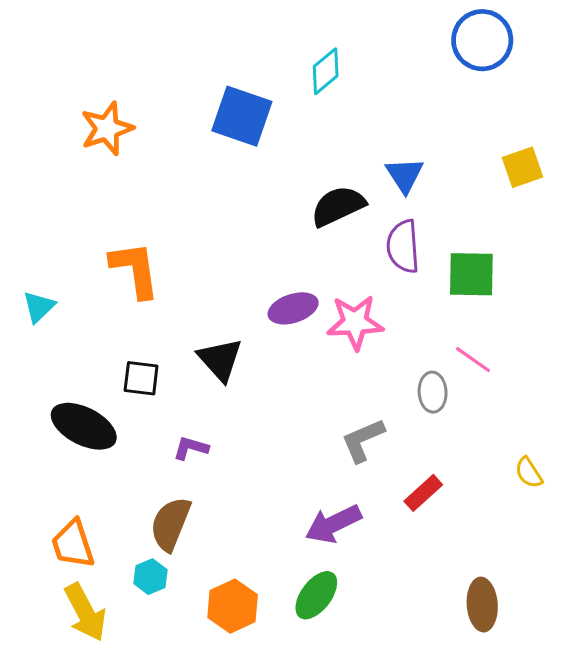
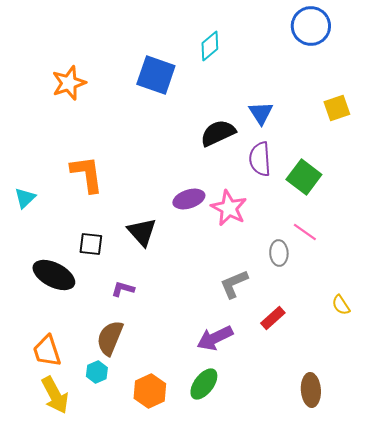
green square: (471, 274) -> (304, 177), turned 36
pink star: (355, 322) -> (229, 208), turned 30

